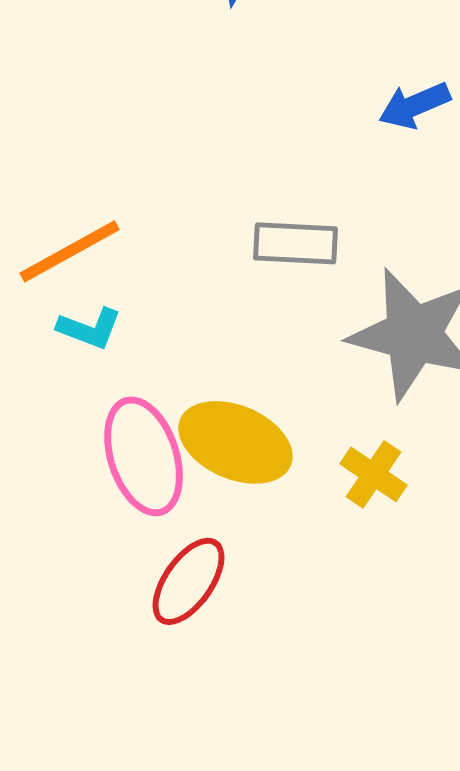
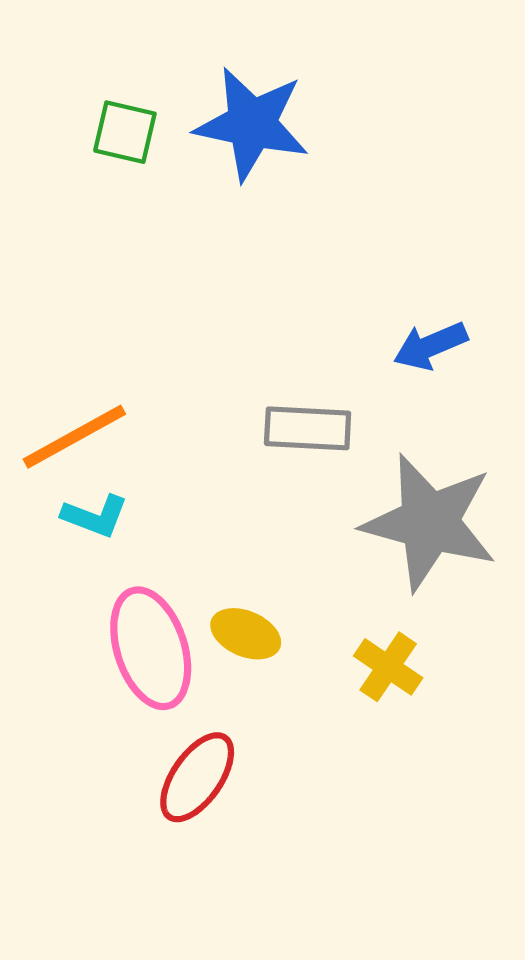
blue arrow: (415, 105) -> (430, 346), moved
yellow ellipse: (236, 442) -> (246, 634), size x0.6

